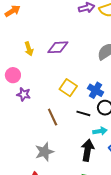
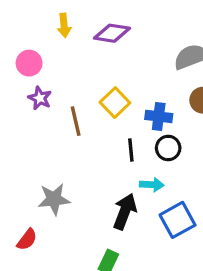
blue cross: (96, 90) -> (159, 116), turned -35
black line: (83, 113) -> (131, 150), turned 56
brown line: (53, 117) -> (76, 121), moved

